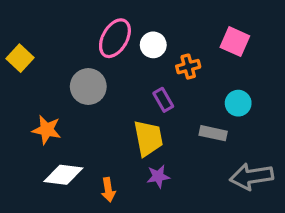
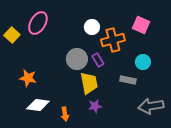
pink ellipse: (115, 38) -> (38, 23), moved
orange cross: (188, 67) -> (113, 40), size x1.6
gray circle: (88, 87) -> (77, 59), moved

